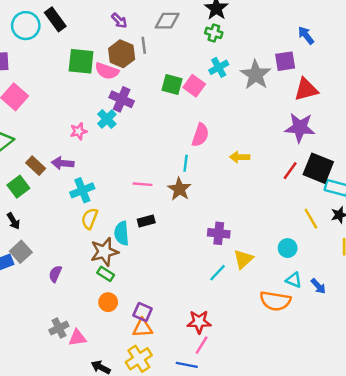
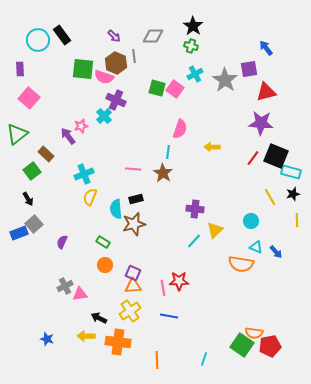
purple arrow: (63, 163) -> (68, 136), moved, turned 48
brown star: (104, 252) -> (134, 224), moved
pink line: (202, 345) -> (163, 288), moved, turned -42

